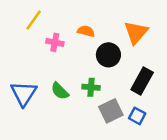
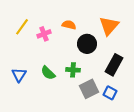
yellow line: (34, 20) -> (22, 27), moved
pink cross: (55, 42) -> (44, 34), turned -32
blue triangle: (24, 93) -> (19, 75), size x0.7

